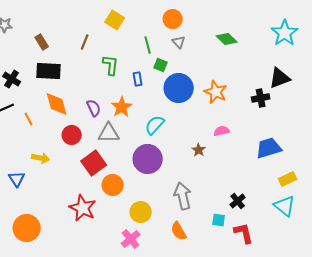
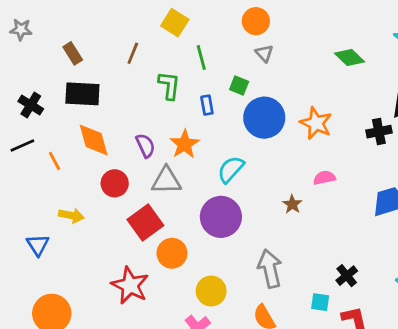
green diamond: (227, 39) -> (350, 57), moved
green line: (148, 45) -> (201, 57), moved

